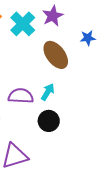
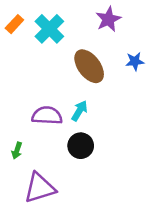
purple star: (53, 16) -> (108, 19), moved
blue star: (88, 38) -> (135, 61), moved

